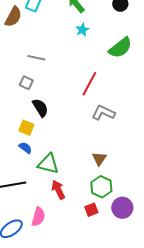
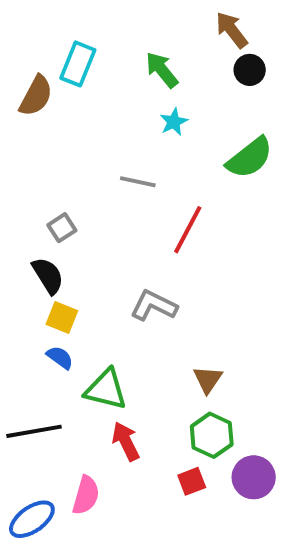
gray line: (36, 58) -> (138, 182), moved
gray square: (26, 83) -> (62, 228), turned 32
black semicircle: (40, 108) -> (48, 276), moved
gray L-shape: (103, 113) -> (154, 306), moved

